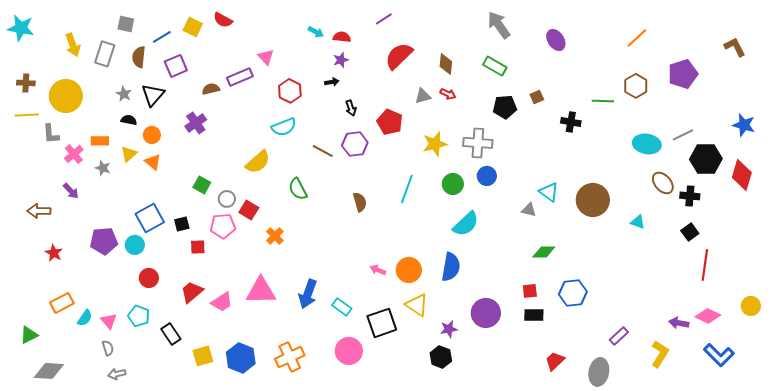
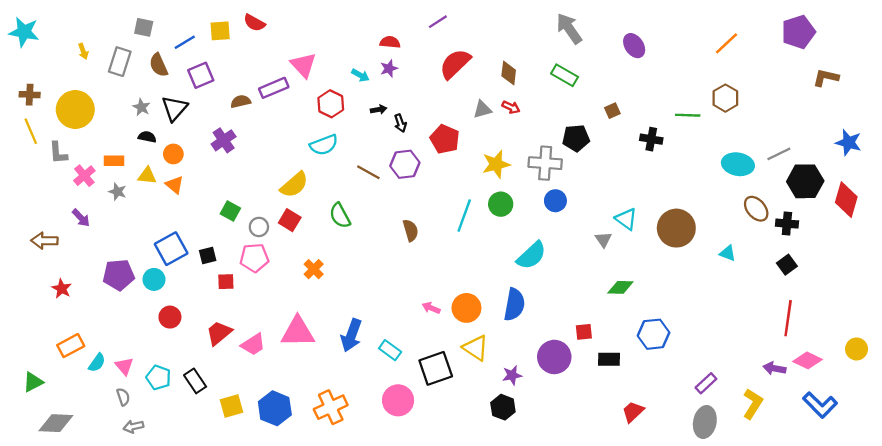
yellow square: (193, 27) -> (220, 31), turned -30
cyan arrow: (316, 32) -> (360, 75), moved
yellow arrow: (73, 45) -> (83, 51), size x0.6
brown L-shape: (735, 47) -> (826, 78), moved, turned -50
brown semicircle: (139, 57) -> (159, 65), turned -30
pink triangle: (266, 57) -> (303, 65), size x1.4
purple pentagon: (683, 74) -> (798, 32), moved
black arrow: (332, 82) -> (379, 109), moved
black pentagon: (505, 107) -> (576, 138), moved
yellow line: (27, 115) -> (31, 131), turned 70
yellow triangle: (129, 154) -> (147, 176), turned 48
green circle: (453, 184) -> (501, 204), moved
red square: (249, 210) -> (290, 220), moved
gray triangle: (529, 210) -> (603, 240), turned 42
red line: (705, 265) -> (788, 318), moved
red square: (530, 291) -> (584, 332), moved
cyan pentagon: (139, 316) -> (159, 378), moved
gray ellipse: (599, 372) -> (705, 422), moved

